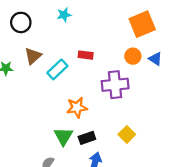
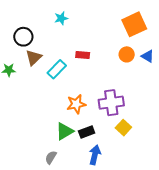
black circle: (21, 22) -> (23, 37), moved
purple cross: (115, 85) -> (111, 103), moved
green triangle: (63, 136) -> (65, 131), turned 30

